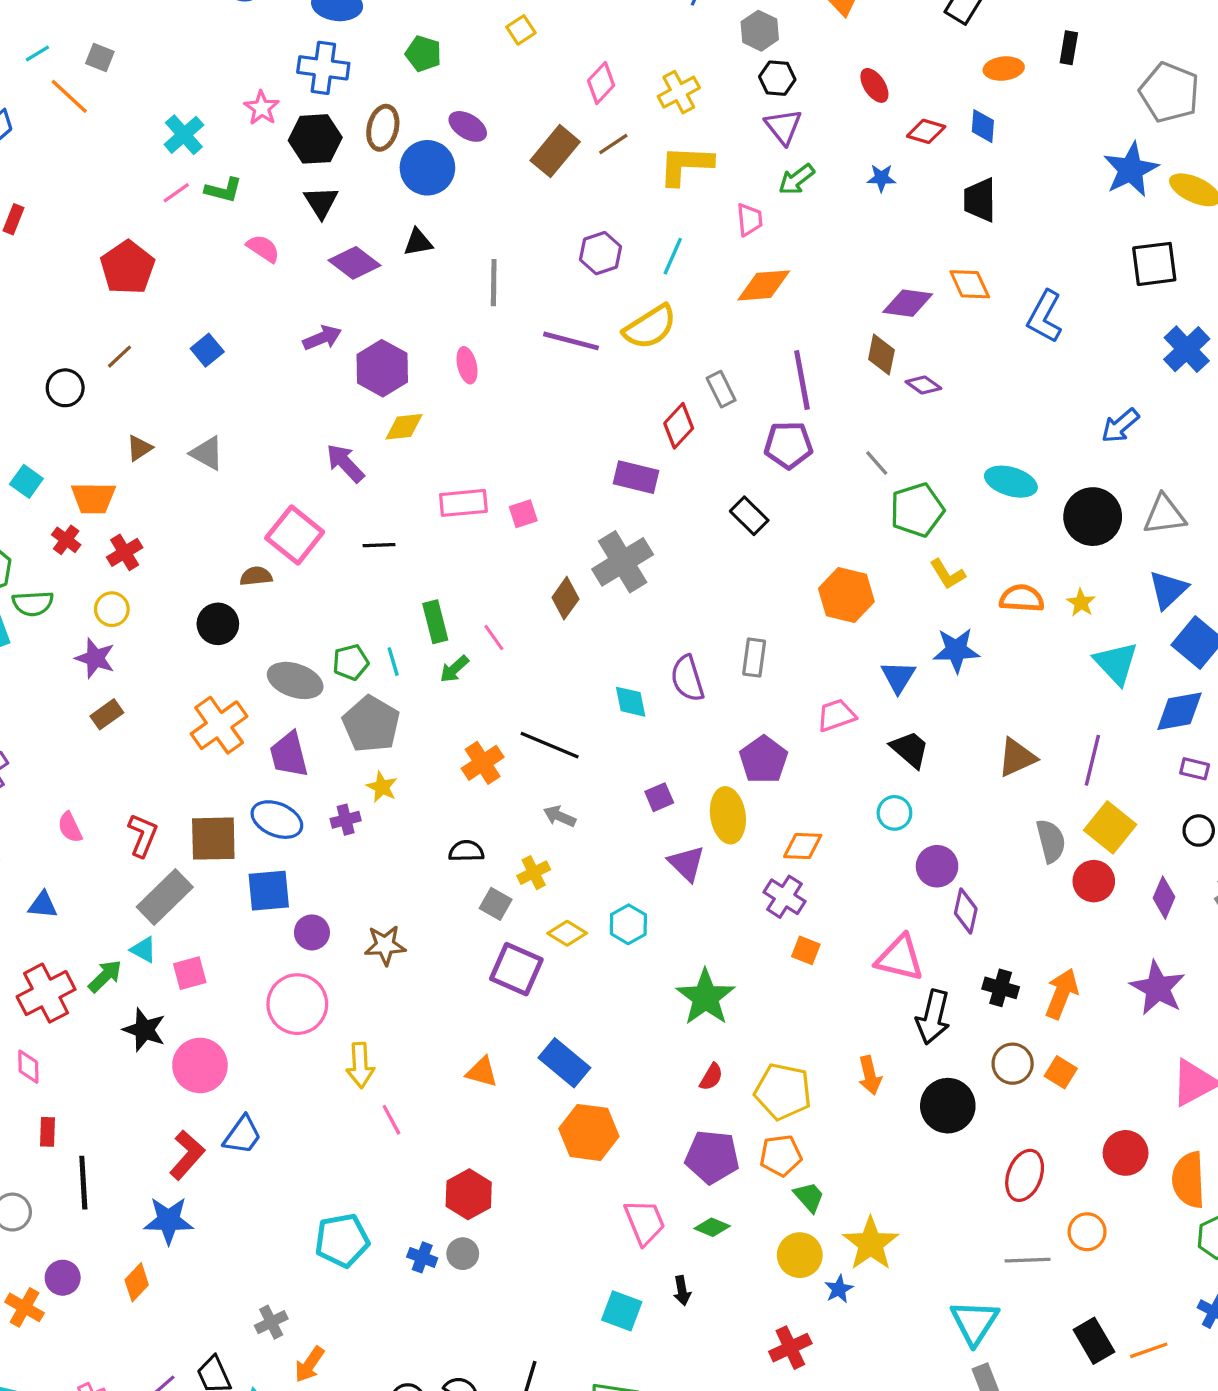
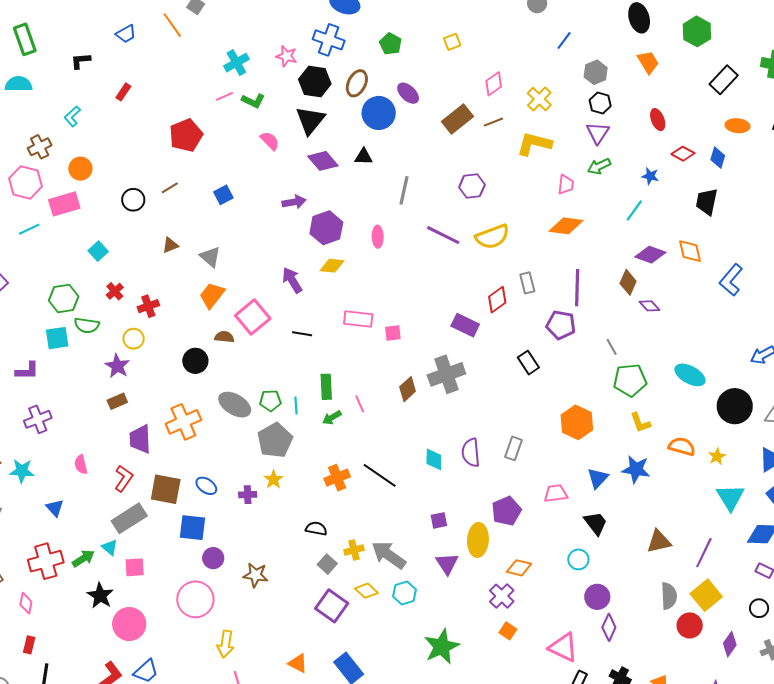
yellow cross: (679, 92) -> (539, 99), turned -30
pink star: (262, 108) -> (286, 56), turned -30
black triangle: (321, 202) -> (310, 120), size x1.4
cyan line: (673, 256) -> (634, 211), moved
orange trapezoid: (93, 498) -> (212, 295), moved, turned 116
purple trapezoid: (289, 755) -> (140, 439), moved
gray arrow: (560, 816) -> (389, 555), moved, size x1.8
blue ellipse: (277, 820) -> (206, 486), size x0.7
blue triangle: (43, 905) -> (55, 508), turned 30

